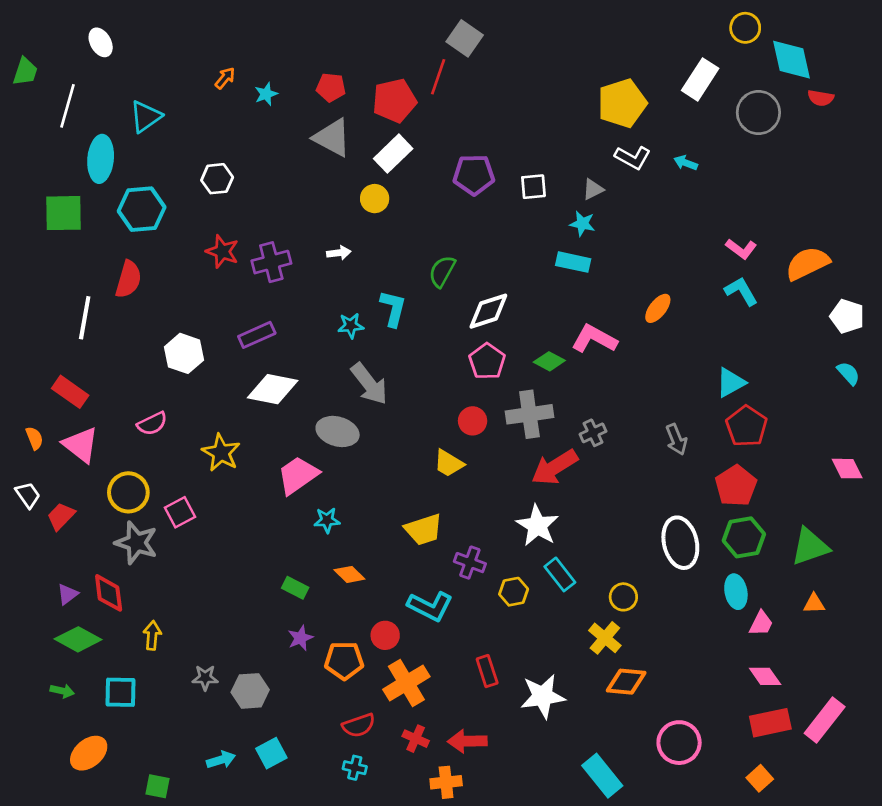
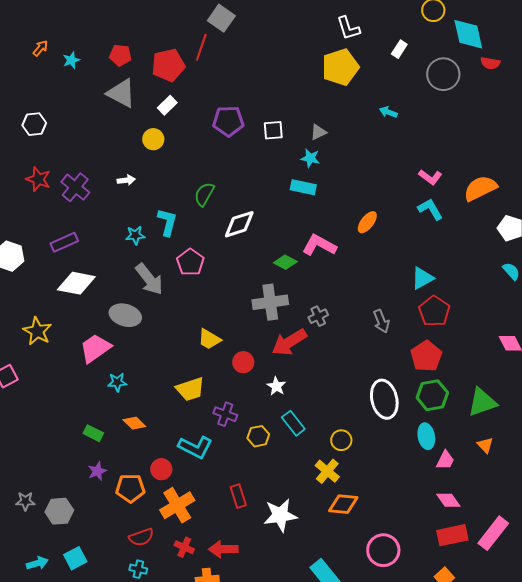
white rectangle: (700, 79) -> (399, 49), size x0.6
white rectangle: (393, 154) -> (167, 105), size x0.7
white L-shape: (633, 158) -> (348, 28), moved, turned 44
purple cross: (271, 262) -> (75, 187), turned -36
pink pentagon: (487, 361) -> (190, 262), moved
red circle: (473, 421) -> (243, 362), moved
white star: (537, 525) -> (276, 386), size x0.6
orange triangle: (814, 604) -> (485, 445), turned 48

